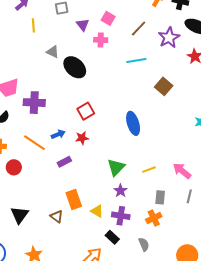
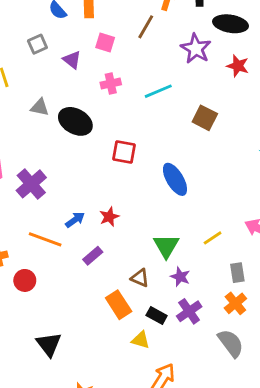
brown line: (139, 29) -> (146, 27), moved
pink cross: (101, 40) -> (111, 83), moved
purple cross: (34, 103) -> (31, 184), turned -30
red square: (86, 111) -> (124, 152), moved, turned -36
yellow triangle: (97, 211) -> (141, 340), moved
brown triangle: (57, 216) -> (140, 278), moved
purple cross: (121, 216) -> (189, 311), turned -30
black rectangle: (112, 237) -> (157, 316), moved
gray semicircle: (144, 244) -> (231, 343), size x1.5

